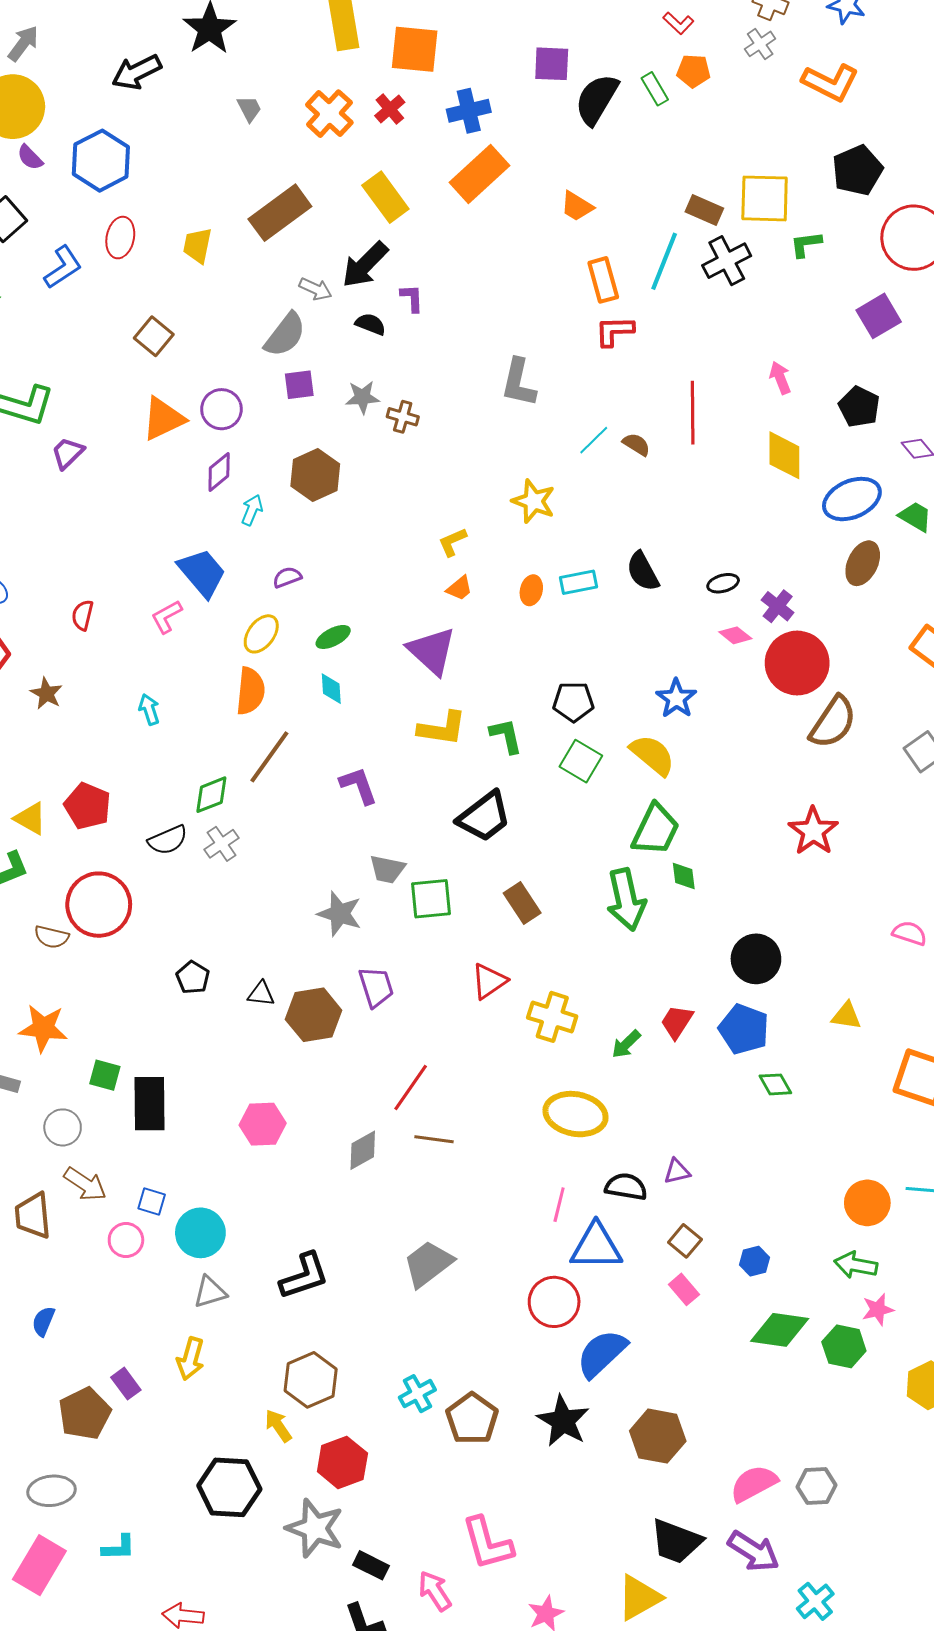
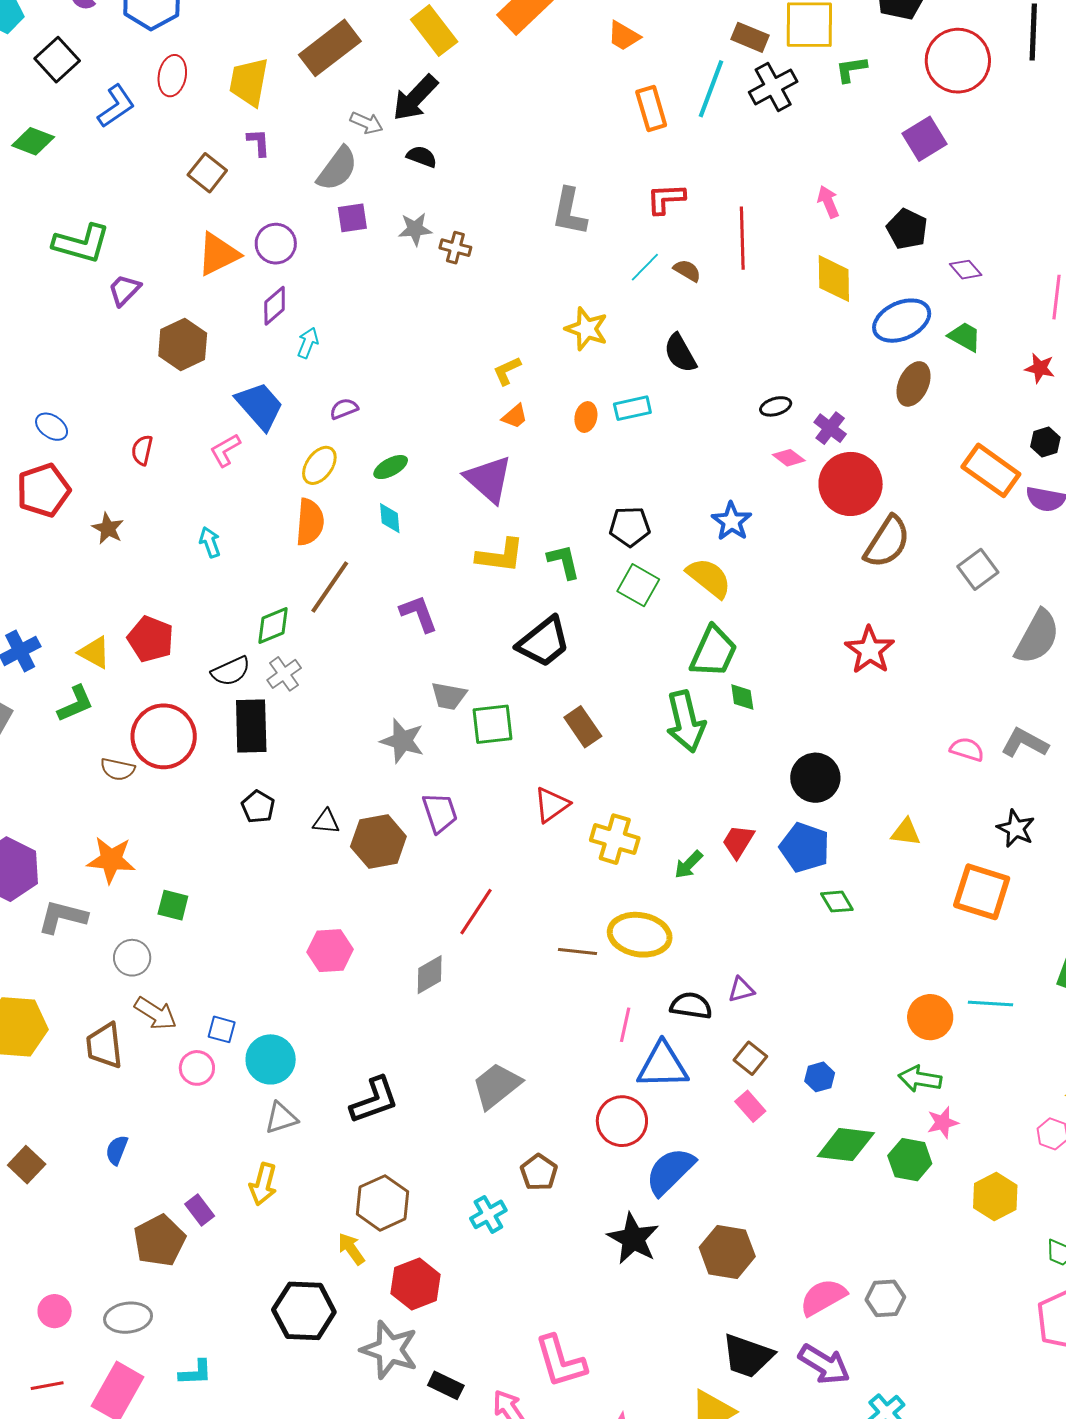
yellow trapezoid: (197, 245) -> (249, 82), size x1.4
purple L-shape: (412, 298) -> (259, 142), moved
red L-shape: (614, 331) -> (666, 199), moved
brown hexagon: (315, 475) -> (183, 344), moved
black semicircle: (643, 571) -> (680, 353), moved
black rectangle: (150, 1104) -> (251, 726), moved
brown line: (434, 1139) -> (578, 952), moved
brown pentagon: (472, 1419) -> (539, 1172), moved, size x0.7

